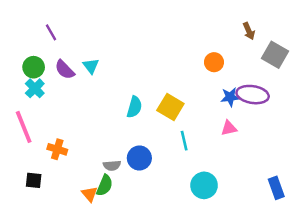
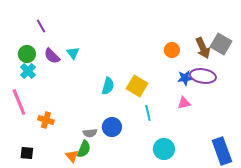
brown arrow: (249, 31) -> (203, 48), moved, size x1.5
black square: (34, 180) -> (27, 153), moved
blue rectangle: (276, 188) -> (222, 151), size x1.5

